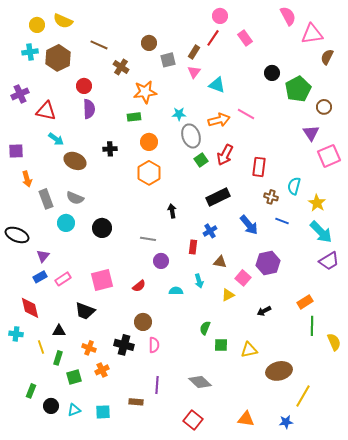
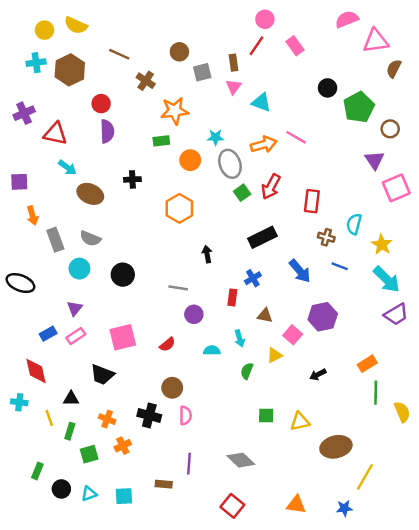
pink semicircle: (288, 16) -> (347, 19), turned -84
brown rectangle: (194, 52) -> (234, 63), turned -40
orange circle: (149, 142) -> (190, 160), moved
purple triangle: (43, 256) -> (75, 308), moved
green semicircle: (205, 328) -> (247, 371), moved

